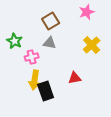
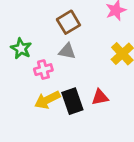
yellow arrow: (35, 80) -> (47, 100), turned 54
black rectangle: (46, 91) -> (72, 101), moved

